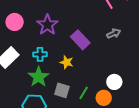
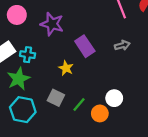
purple star: (47, 25) -> (52, 24), turned -30
cyan cross: (40, 54) -> (28, 55), moved
green star: (39, 77) -> (19, 79), moved

